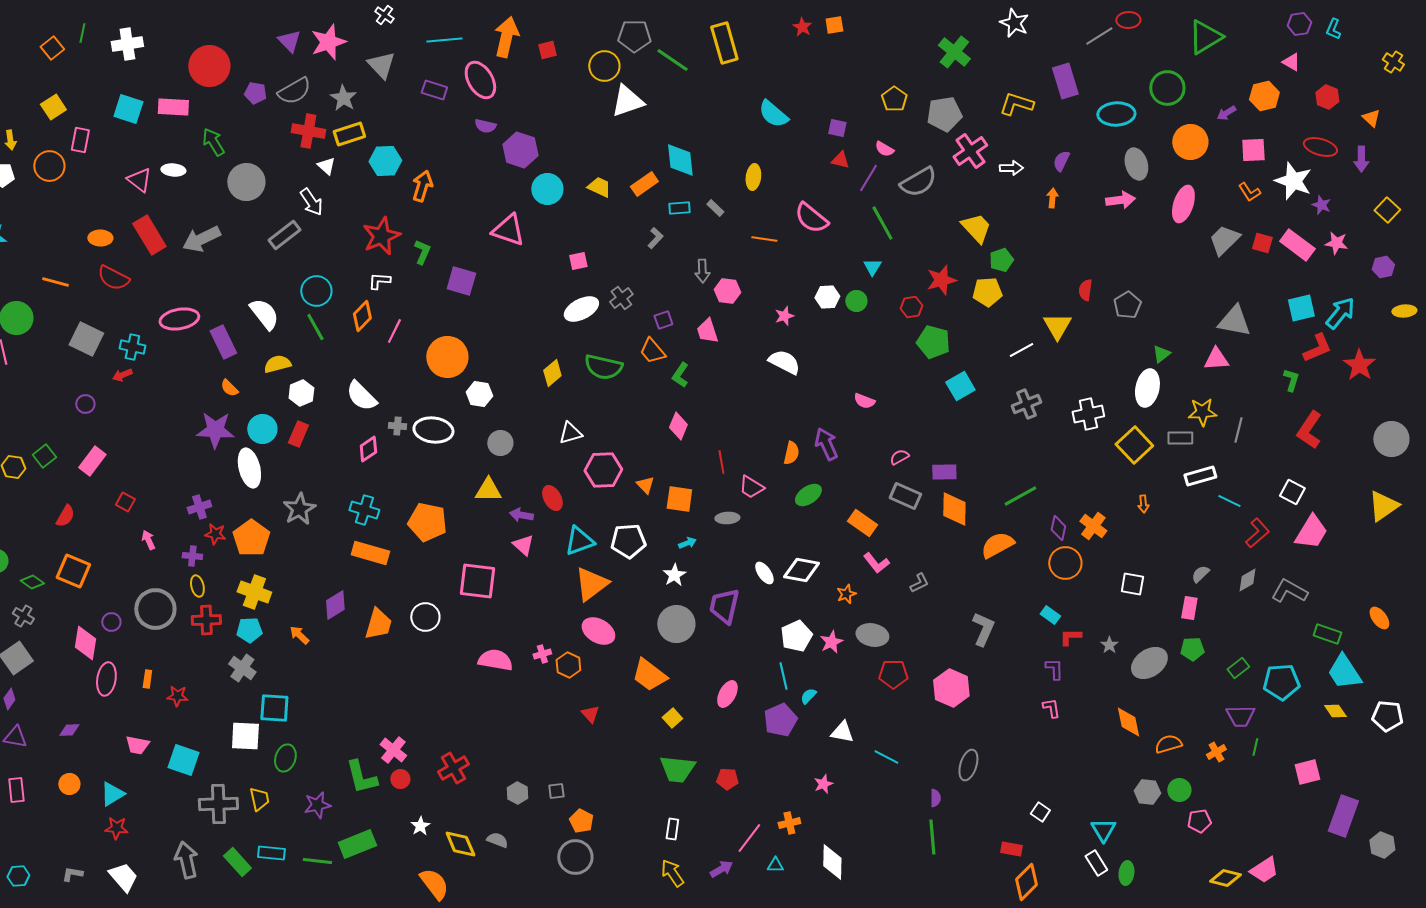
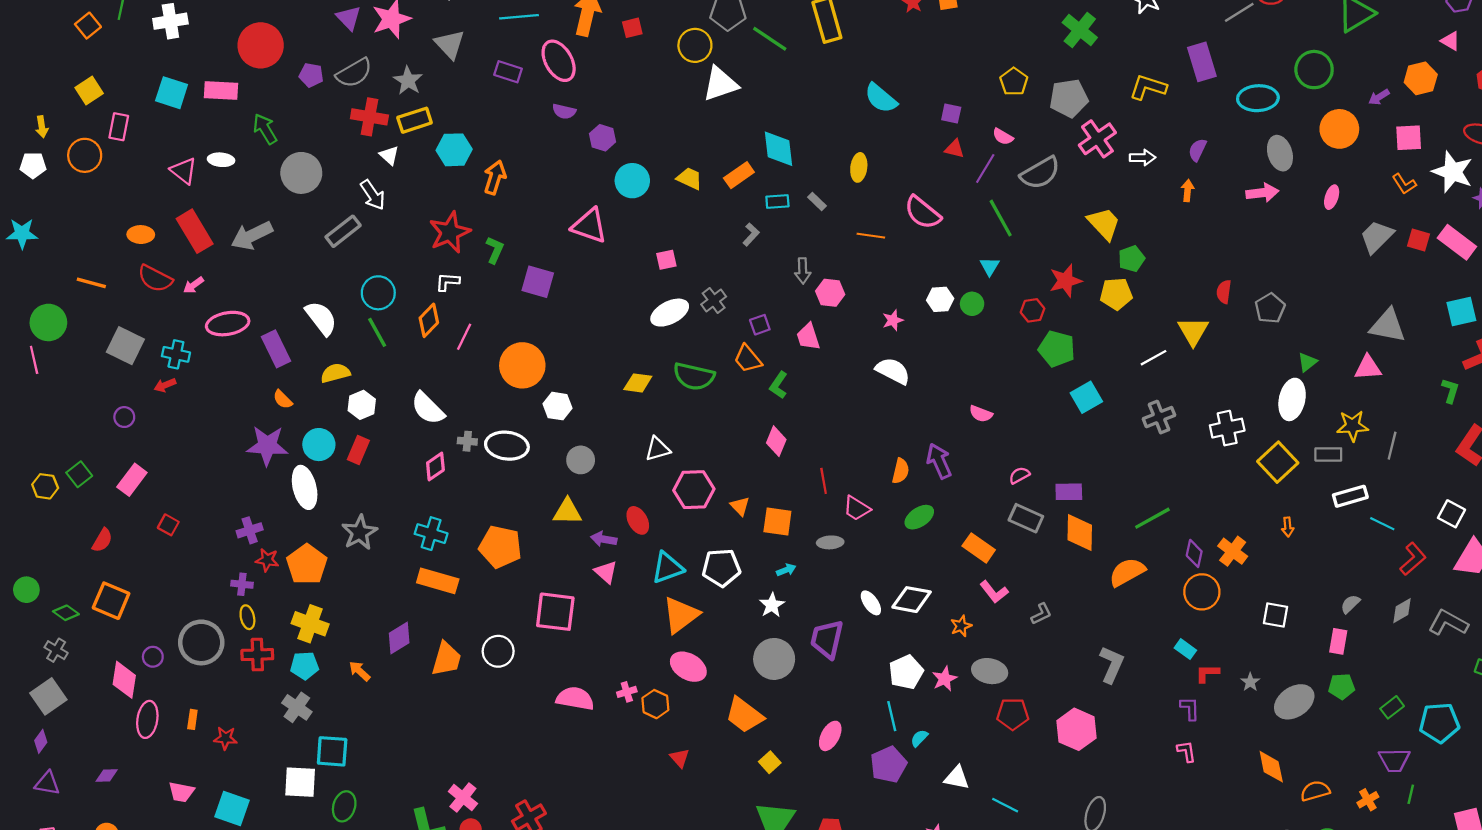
purple hexagon: (520, 150) -> (603, 138), size x0.7
pink ellipse: (1183, 204) -> (1332, 197), size x0.6
yellow diamond: (552, 373) -> (638, 383), turned 48
pink arrow: (148, 540) -> (194, 285), moved, turned -102

